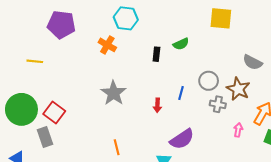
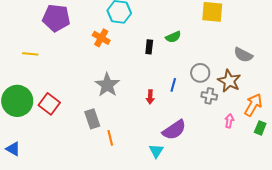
gray rectangle: (45, 137) -> (92, 119), moved

